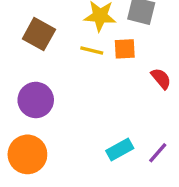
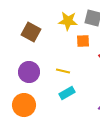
yellow line: (92, 51) -> (63, 71), moved
cyan rectangle: (120, 149) -> (67, 93), moved

